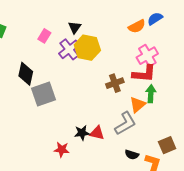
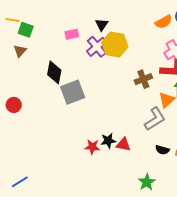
pink rectangle: (44, 36) -> (72, 34), turned 48
black star: (82, 133) -> (108, 141), moved
red triangle: (97, 133) -> (123, 144), moved

